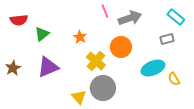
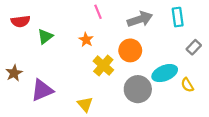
pink line: (105, 11) -> (98, 12), moved
cyan rectangle: (176, 17) -> (178, 17), moved, turned 42
gray rectangle: (167, 39) -> (194, 47), moved, turned -32
purple triangle: (48, 67) -> (42, 90), moved
gray circle: (103, 88) -> (138, 89), moved

